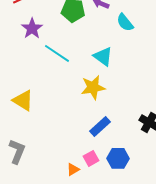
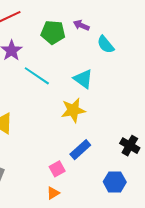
pink square: (91, 158) -> (57, 169), moved
blue hexagon: (118, 158) -> (115, 182), moved

